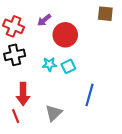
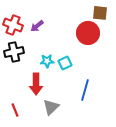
purple arrow: (44, 20) -> (37, 26), moved
red circle: (65, 35) -> (88, 33), moved
red arrow: (23, 94) -> (36, 84), moved

